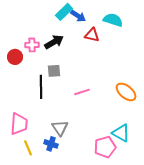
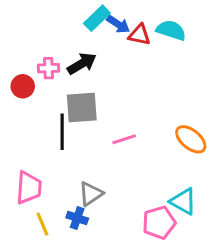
red triangle: (92, 35) -> (139, 35), moved
gray square: (54, 71) -> (82, 107), size x1.6
gray triangle: (60, 128) -> (91, 194), turned 30

